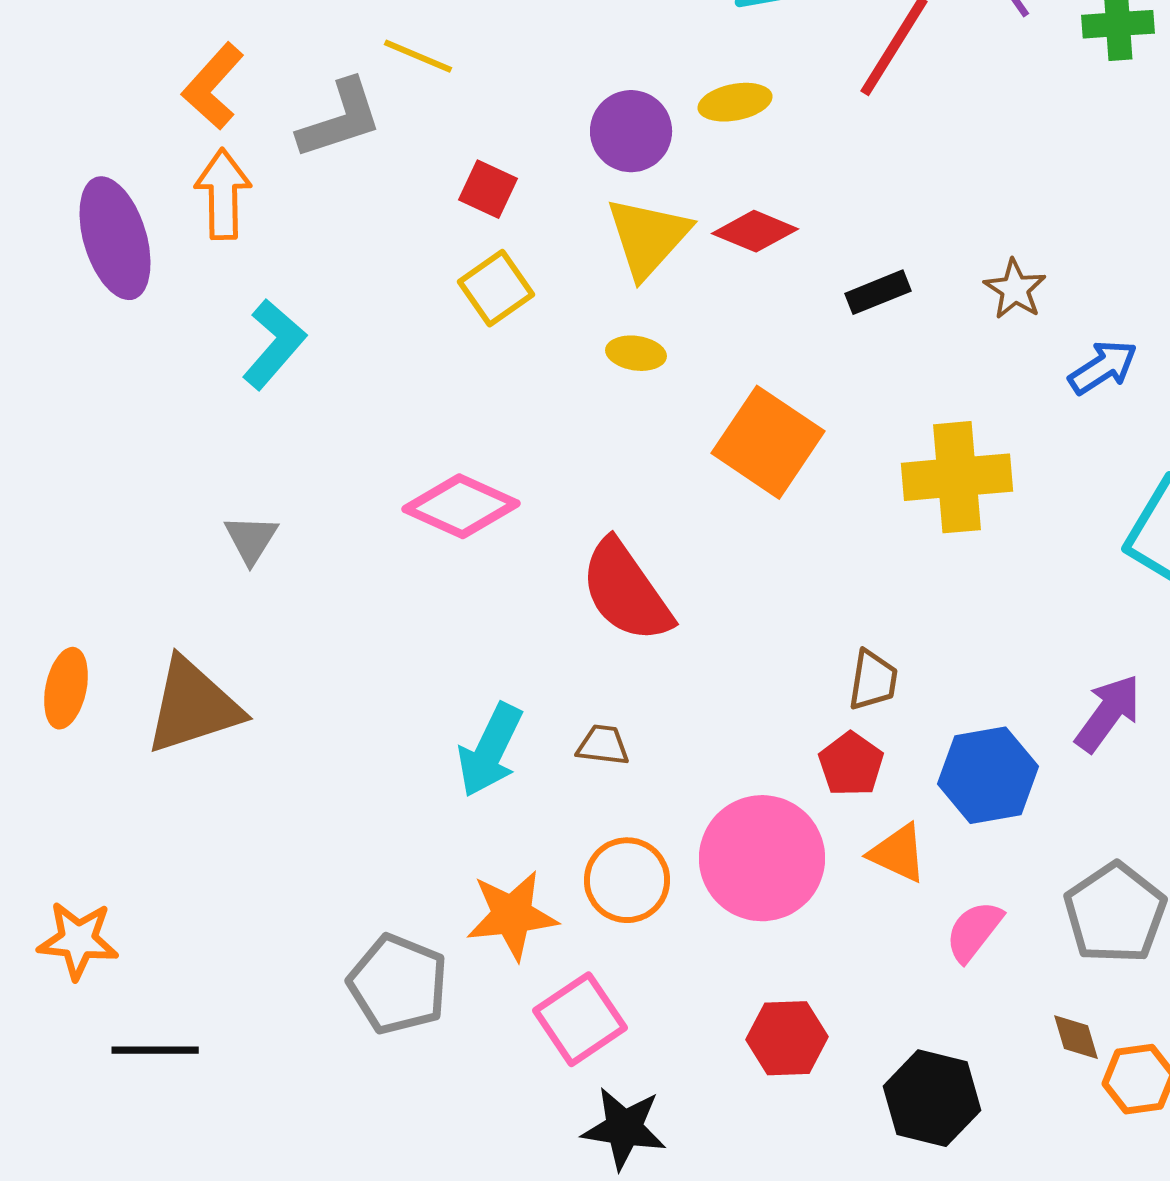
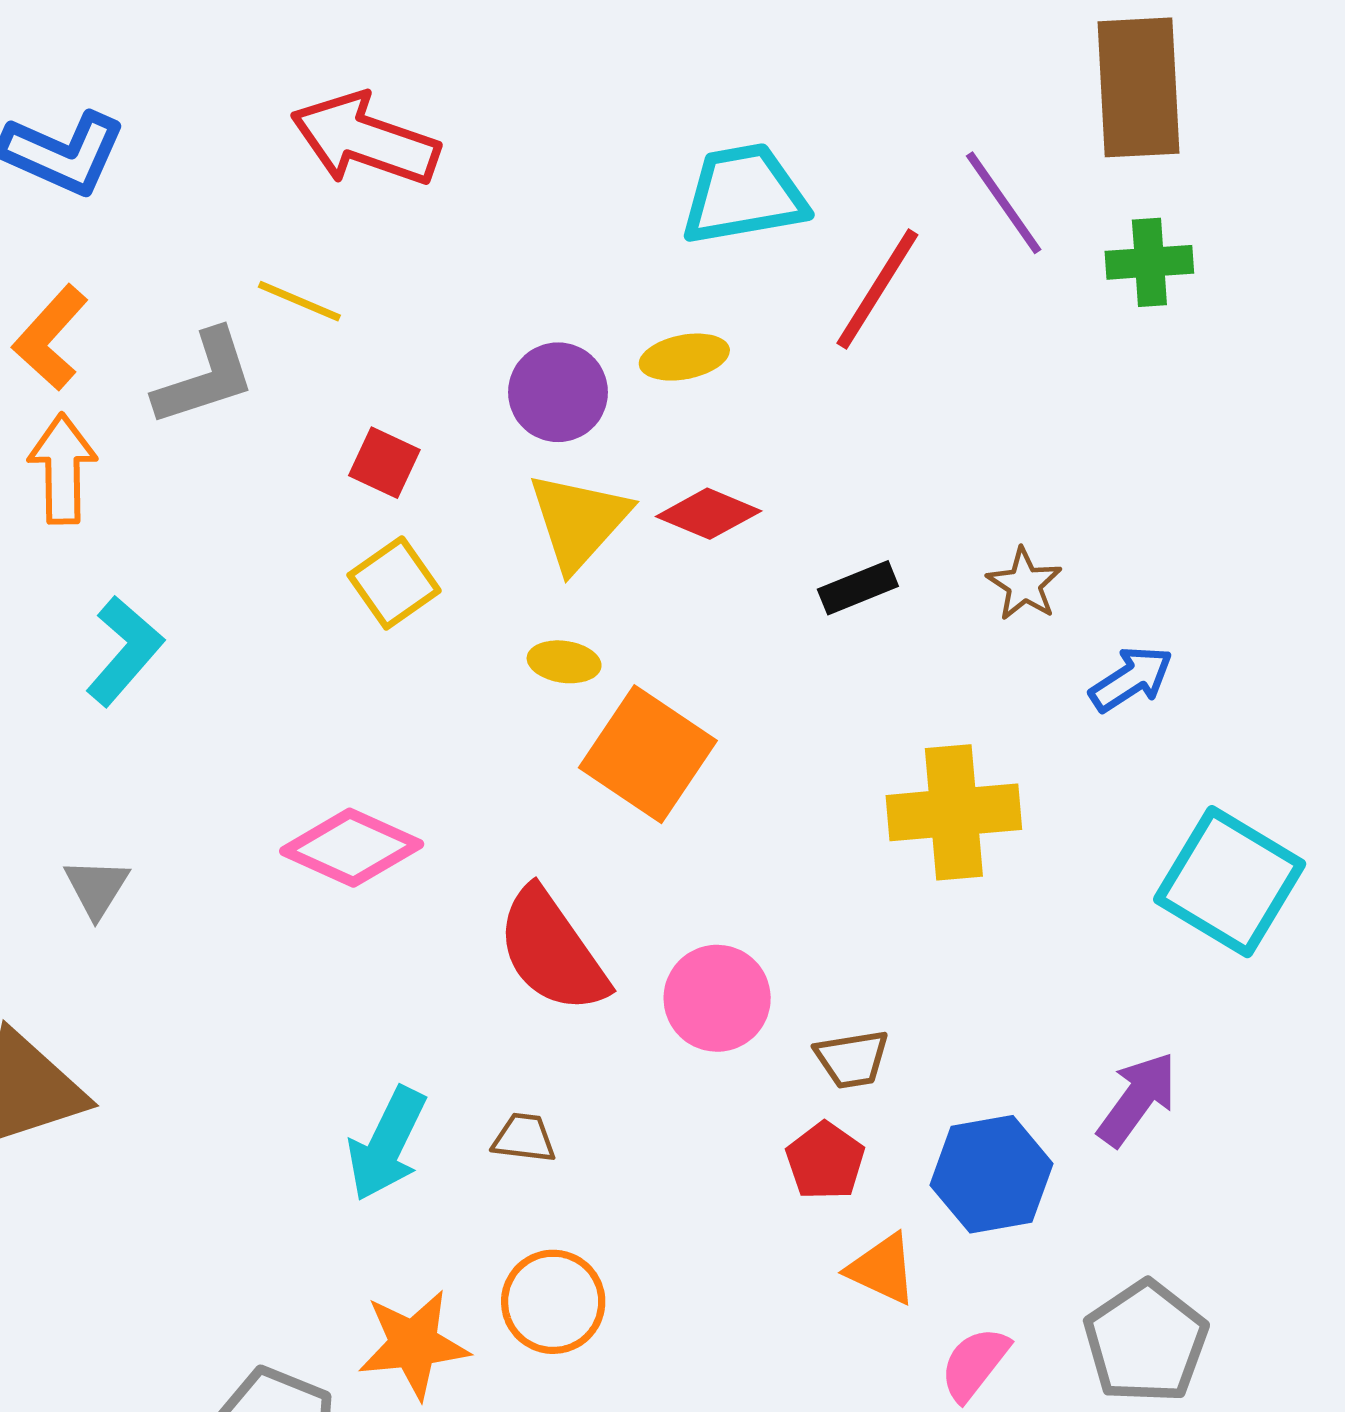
orange square: (768, 442) -> (648, 754), moved
brown trapezoid: (873, 680) -> (852, 1059), turned 72
pink circle: (762, 858) -> (717, 998), moved, size x0.7

